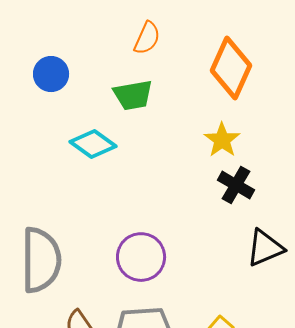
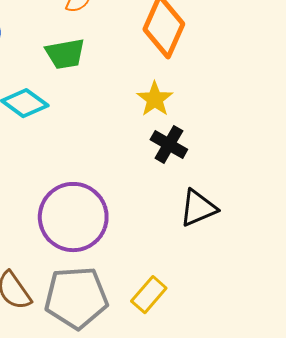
purple circle: (141, 257) -> (73, 217), size x1.4

